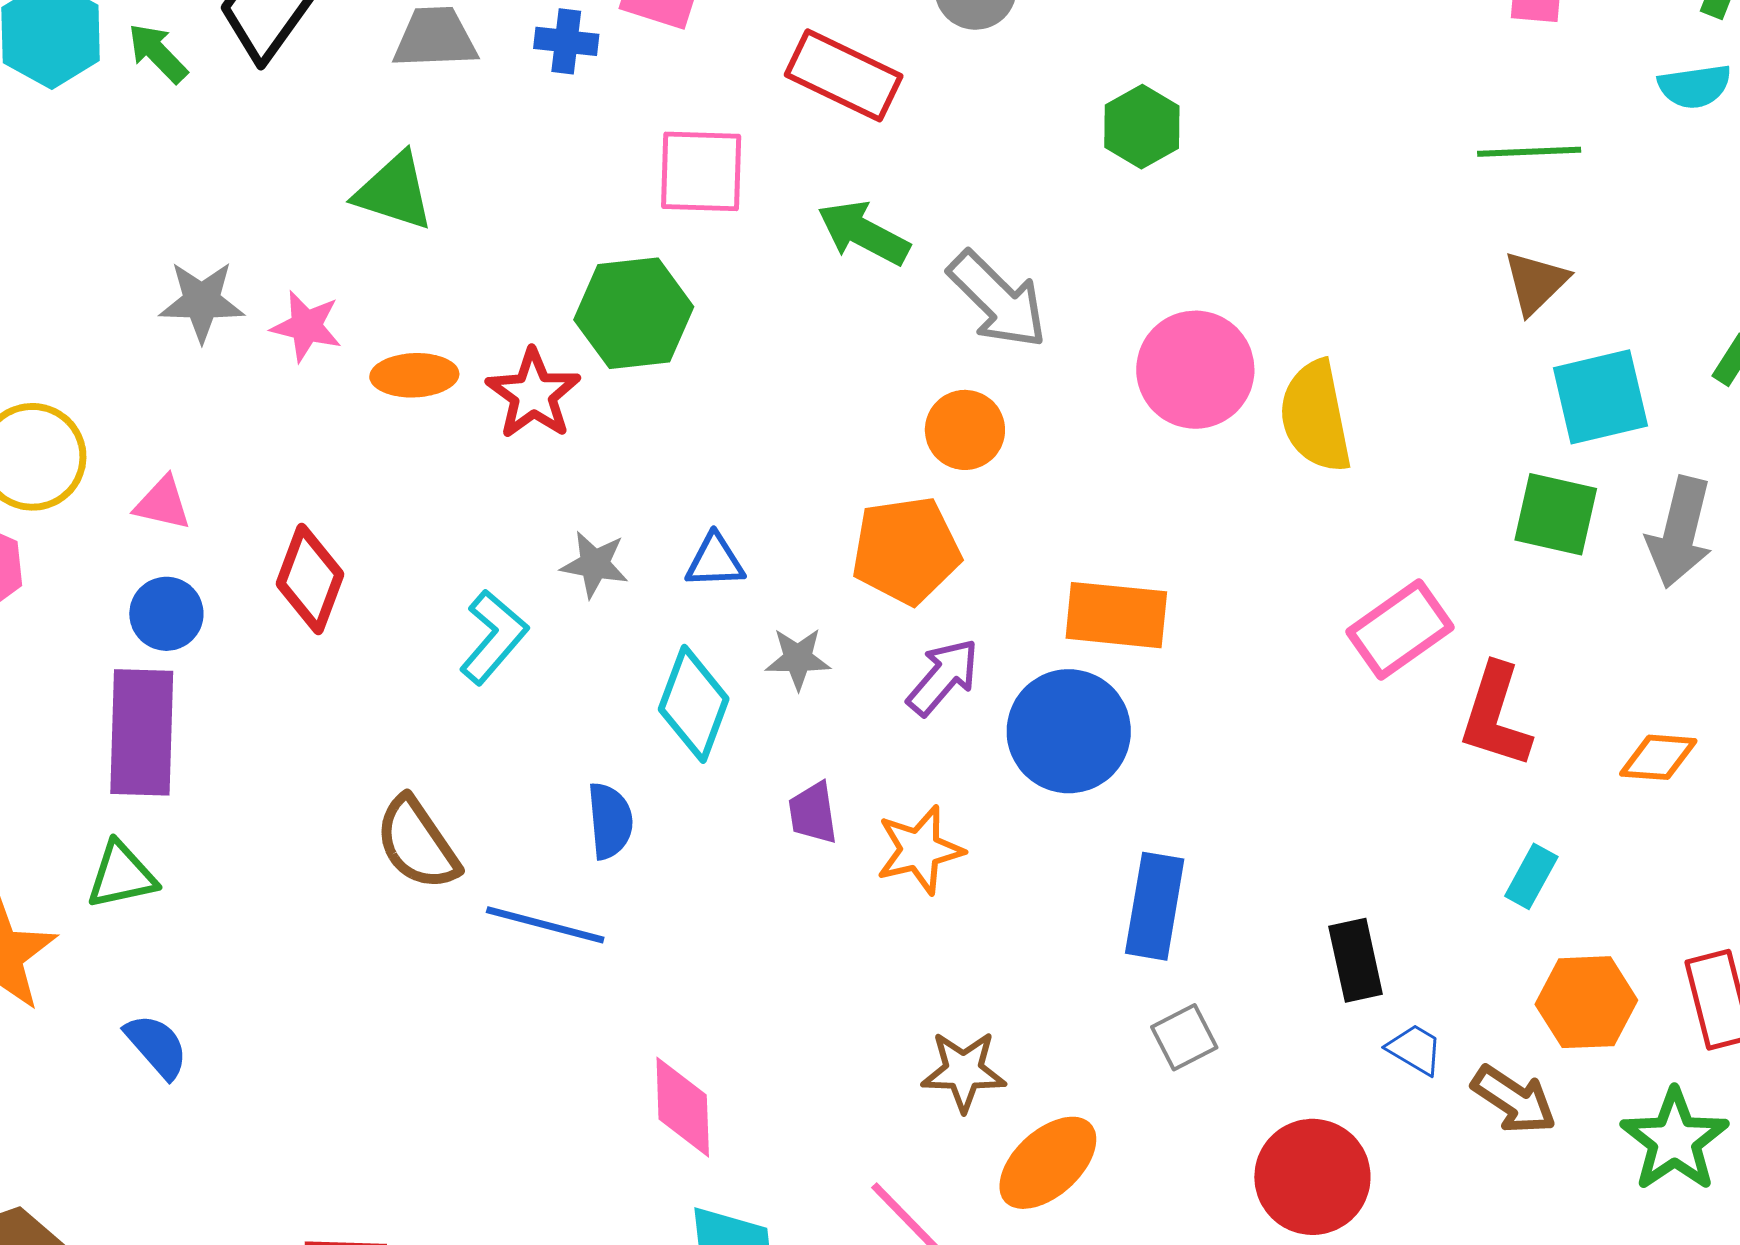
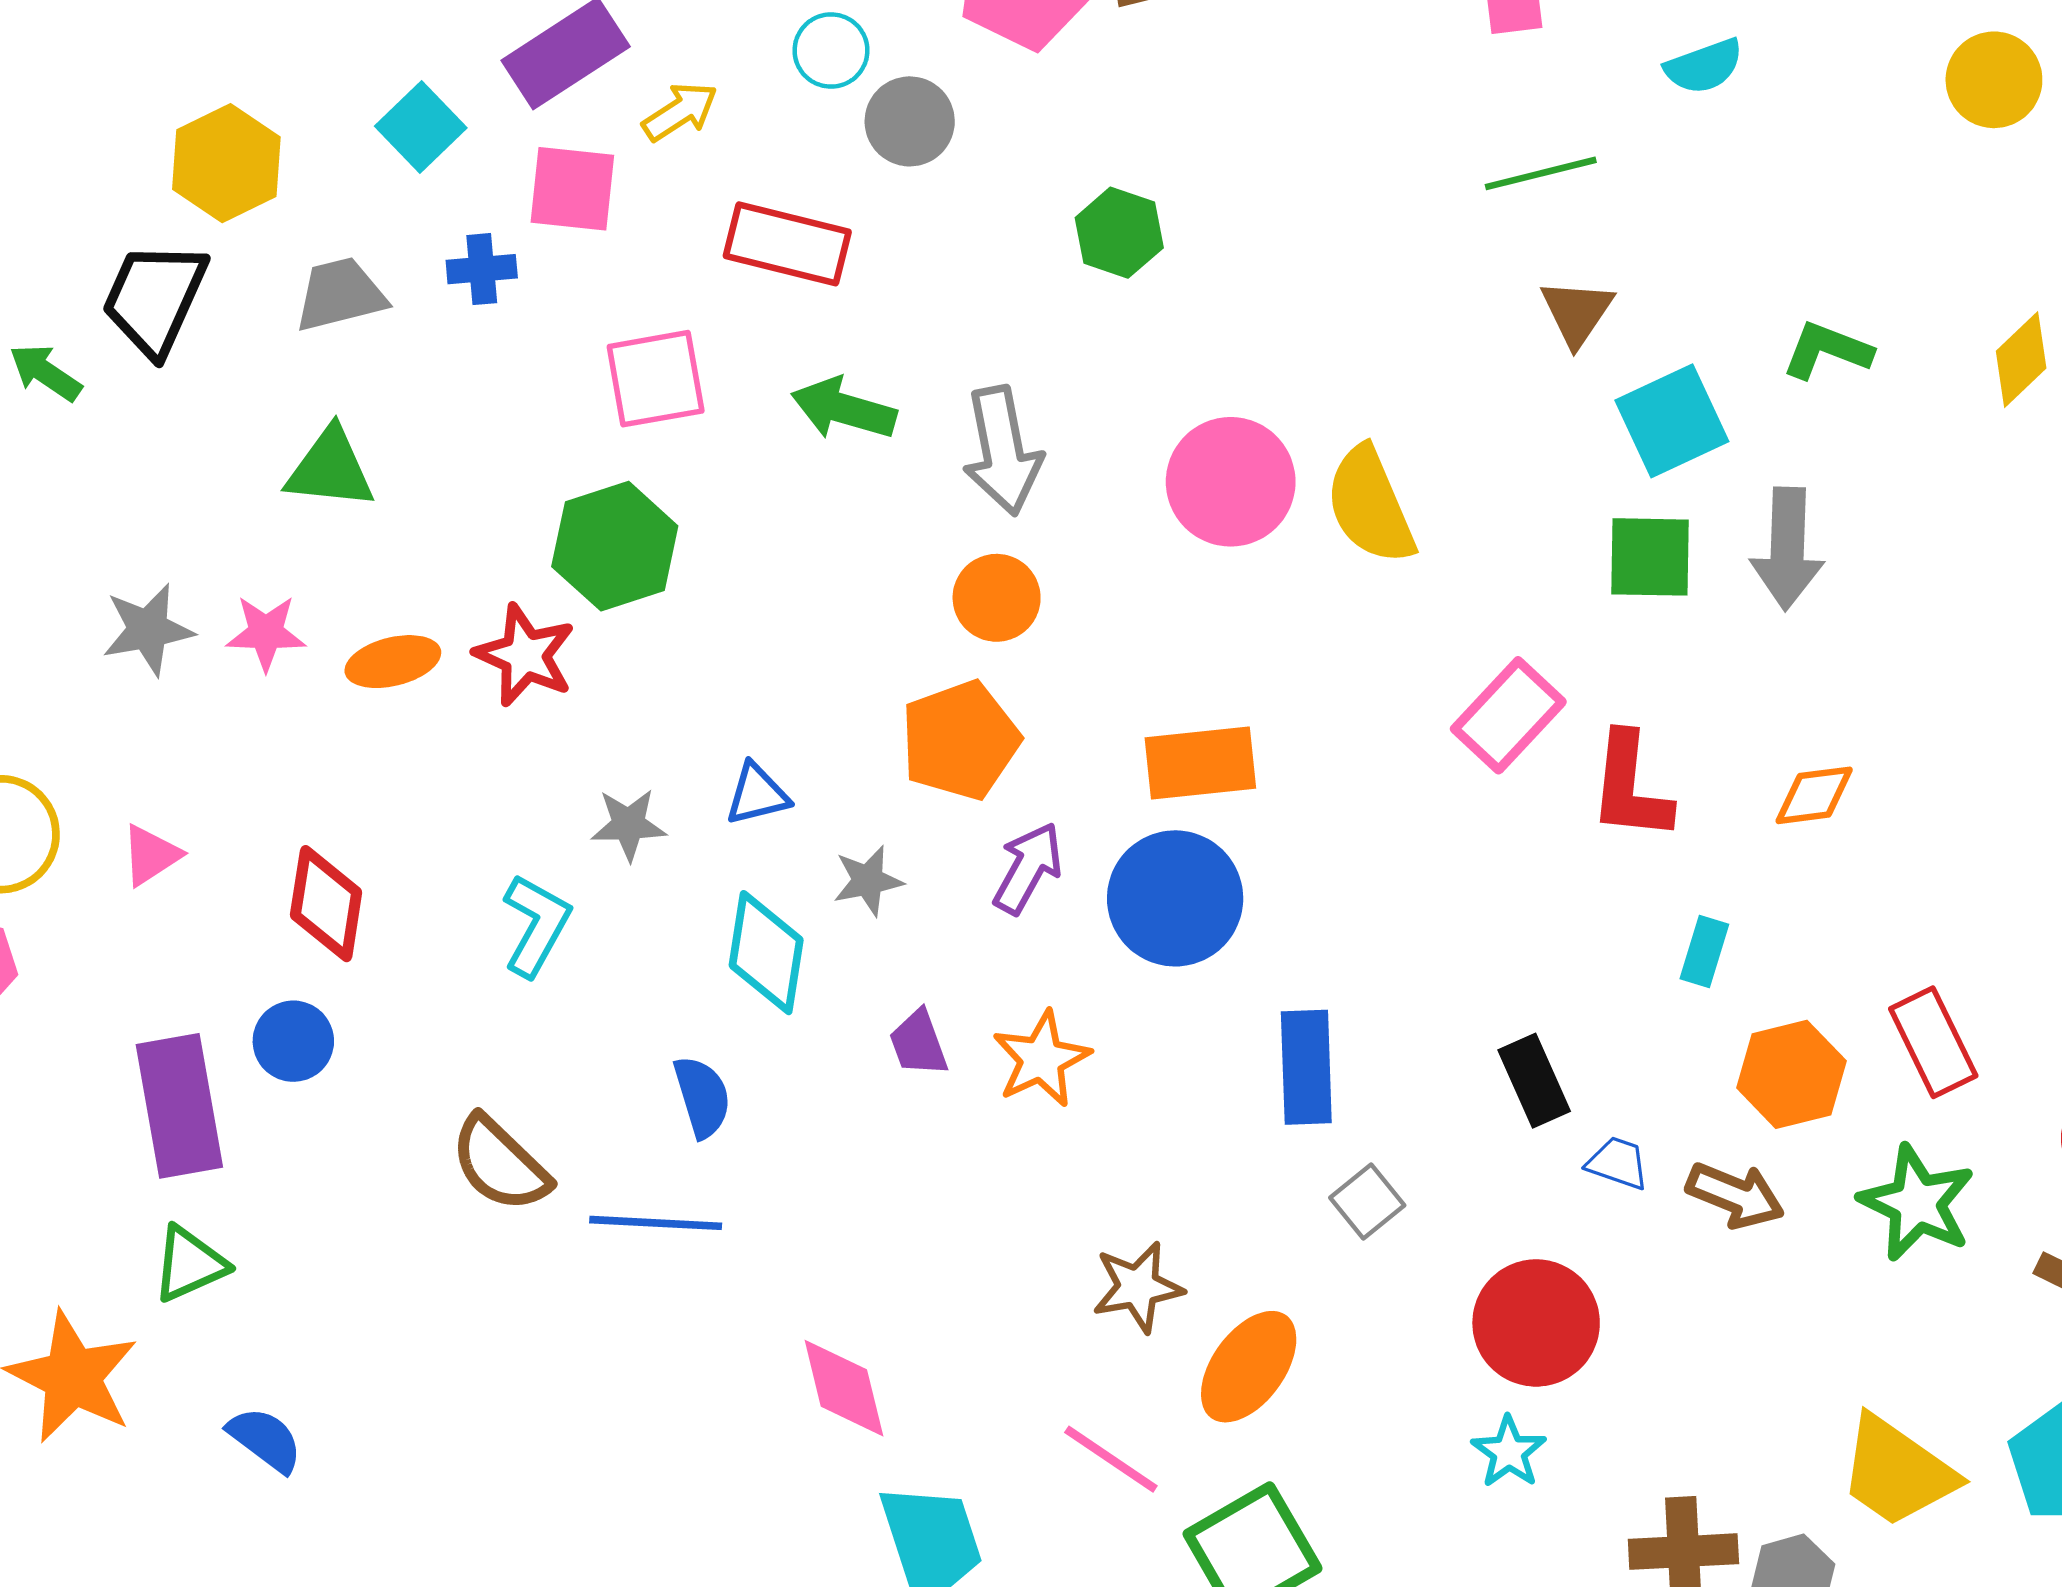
gray arrow: (997, 300) -> (1002, 451), turned 46
pink triangle: (163, 503) -> (151, 855), turned -34
blue circle: (166, 614) -> (293, 1041), moved

